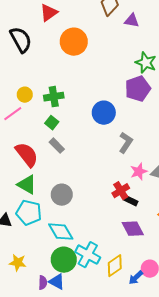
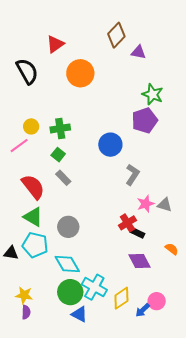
blue triangle: (57, 282) -> (79, 314), moved
purple semicircle: (43, 283) -> (26, 312), moved

